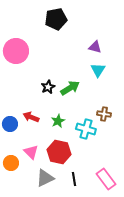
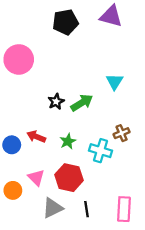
purple triangle: (95, 47) -> (111, 16), moved, size x1.5
brown cross: (104, 114) -> (122, 133), turned -32
pink rectangle: (106, 179) -> (124, 209), turned 40

